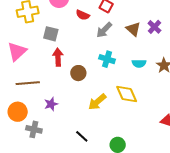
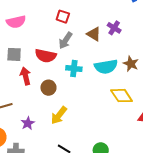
red semicircle: (83, 15) -> (46, 56), moved, size x1.5
cyan semicircle: (139, 63) -> (106, 67), size x1.6
yellow diamond: (127, 94) -> (122, 96), moved
yellow arrow: (97, 102) -> (59, 115), moved

